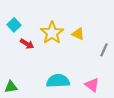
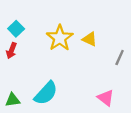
red arrow: (27, 44) -> (11, 51), moved, turned 80
cyan semicircle: (58, 81) -> (46, 93), moved, turned 135

